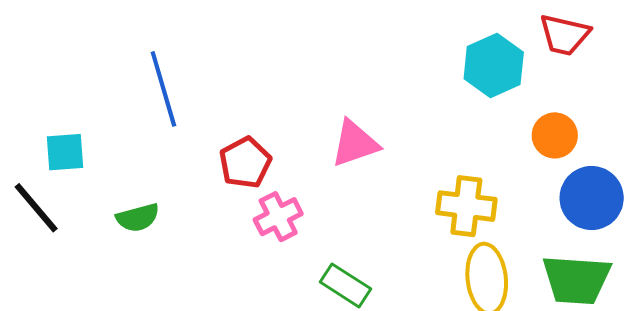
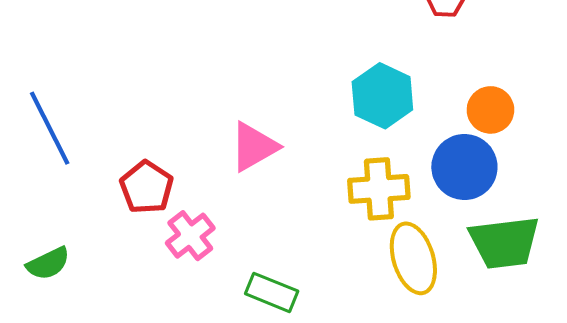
cyan hexagon: (494, 66) -> (382, 96), moved
orange circle: (555, 135) -> (490, 110), moved
blue circle: (592, 198) -> (464, 167), moved

